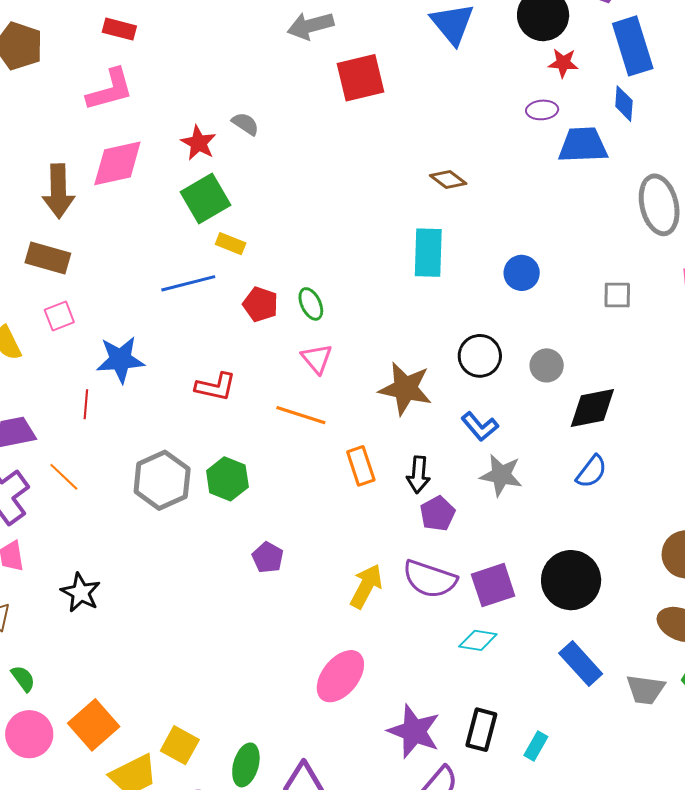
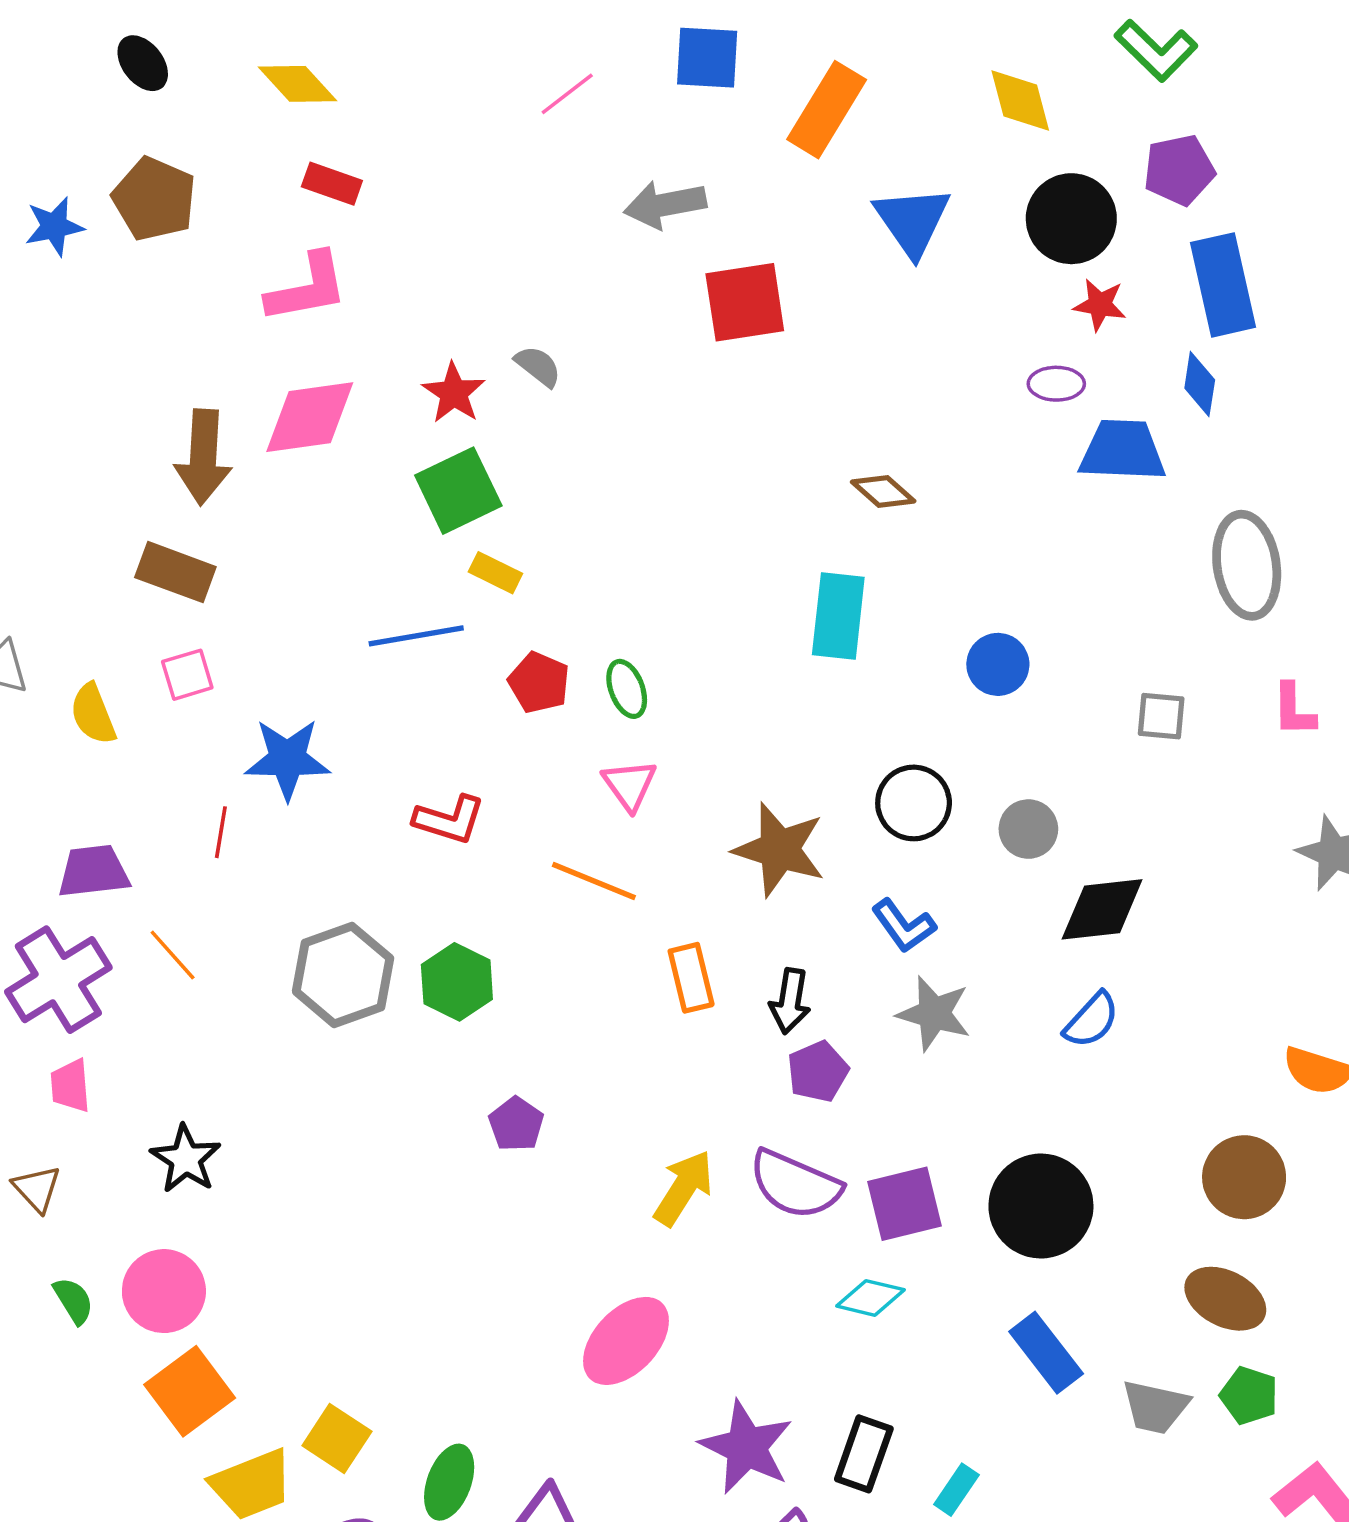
pink circle: (29, 734) -> (164, 1291), moved

